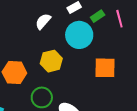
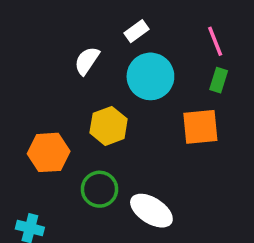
green rectangle: (98, 16) -> (219, 80), moved, turned -32

